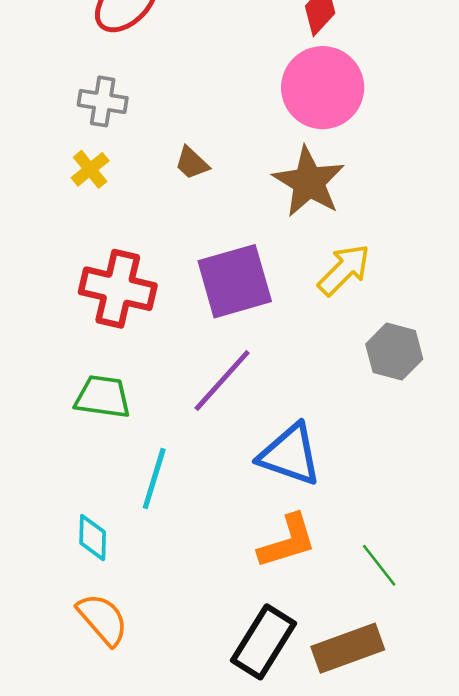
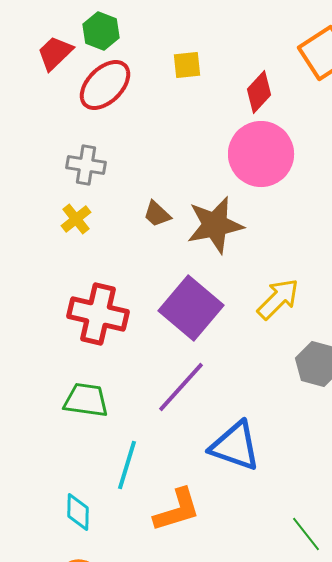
brown star: (309, 182) -> (215, 225), moved, turned 30
purple square: (235, 281) -> (191, 308), turned -34
orange L-shape: (287, 541) -> (177, 510), moved

